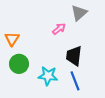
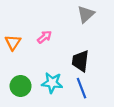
pink arrow: (59, 29) -> (44, 37), moved
green circle: (19, 64) -> (21, 86), moved

